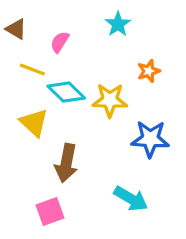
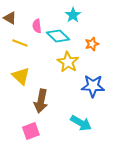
pink semicircle: (60, 42) -> (37, 26), turned -40
cyan diamond: (66, 92) -> (58, 36), moved
yellow star: (110, 100) -> (68, 62), turned 30

